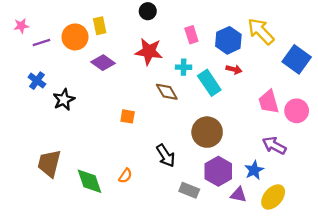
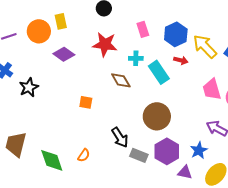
yellow arrow: (261, 31) -> (205, 46), moved
gray rectangle: (189, 190) -> (139, 155), moved

